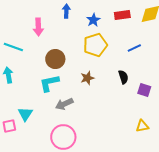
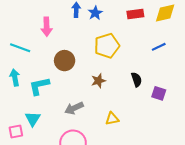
blue star: (93, 20) -> (95, 13), moved
blue line: (134, 48) -> (159, 47), moved
cyan L-shape: (49, 83) -> (39, 86), moved
yellow triangle: (142, 126) -> (112, 119), moved

